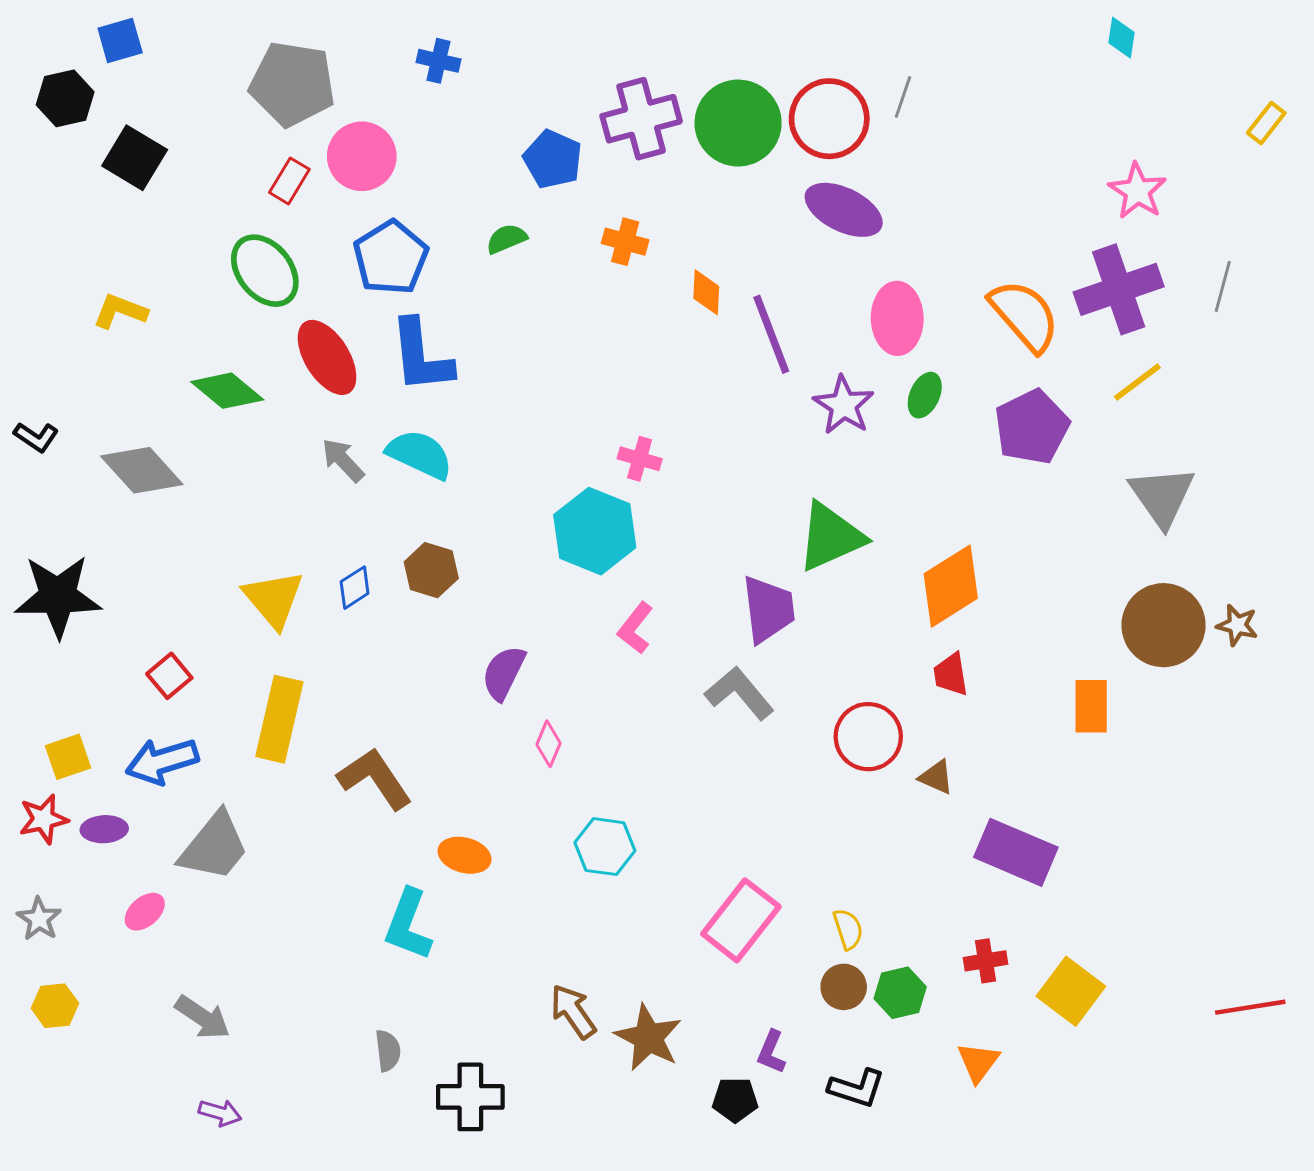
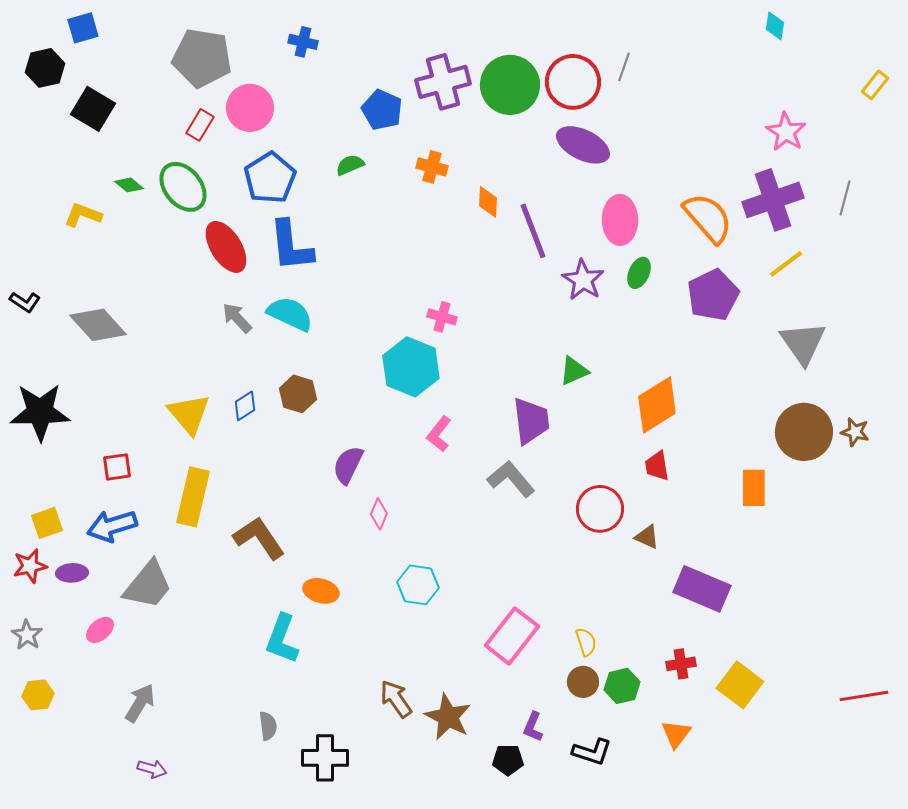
green diamond: (227, 391) -> (129, 185), moved, size x0.6
green triangle: (831, 537) -> (574, 371), size x0.6
red square: (169, 676) -> (117, 467), turned 32
gray arrow: (203, 1017) -> (140, 703), turned -93

